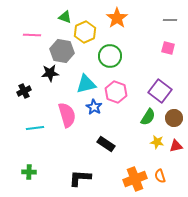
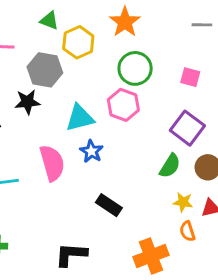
pink square: (168, 48) -> (190, 77), moved
green circle: (110, 56) -> (135, 68), moved
pink hexagon: (116, 92) -> (123, 105), moved
orange semicircle: (160, 176) -> (187, 231), moved

